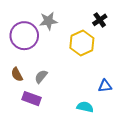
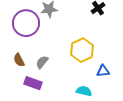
yellow hexagon: (82, 43) -> (82, 50), moved

